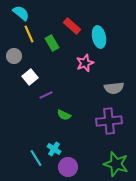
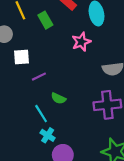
white square: (30, 77) -> (21, 57), turned 35
cyan line: (36, 158) -> (41, 114), moved

